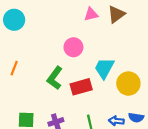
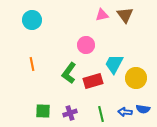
brown triangle: (116, 14) -> (125, 15), turned -30
orange line: (14, 68) -> (32, 64), turned -32

